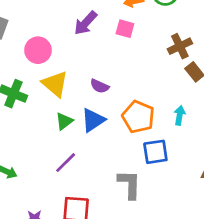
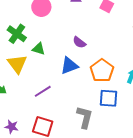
yellow triangle: (55, 84) -> (17, 64), moved
green triangle: (64, 121) -> (39, 49), moved, turned 40

